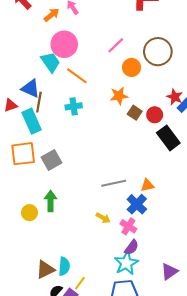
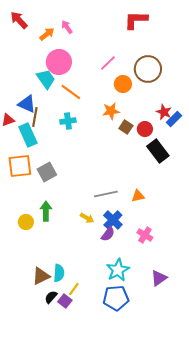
blue cross: (137, 204) -> (113, 220), moved
yellow arrow: (103, 218) -> (87, 218), moved
pink cross: (128, 226) -> (145, 235), moved
purple semicircle: (132, 247) -> (108, 234), moved

